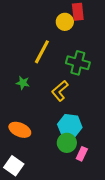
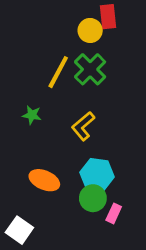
green cross: (78, 63) -> (90, 69), moved, turned 30
orange ellipse: (20, 130) -> (44, 180), moved

